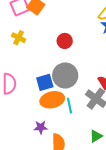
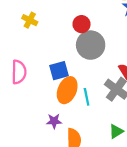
gray circle: (65, 75) -> (91, 45), moved
orange ellipse: (52, 100) -> (67, 90), turned -55

